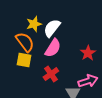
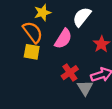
white semicircle: (52, 28) -> (82, 17), moved
red cross: (51, 74) -> (70, 73), moved

